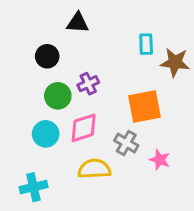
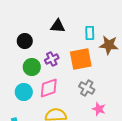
black triangle: (78, 23) -> (58, 26), moved
orange square: (145, 106) -> (81, 59), moved
gray cross: (126, 143) -> (87, 88), moved

